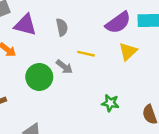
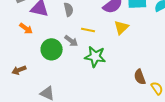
green star: (110, 103) -> (95, 57), moved, size x1.5

